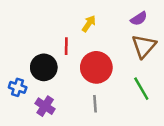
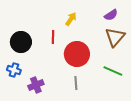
black circle: (44, 67) -> (21, 42), moved
green line: (141, 89) -> (113, 71), turned -36
purple cross: (45, 106) -> (36, 85), turned 35

